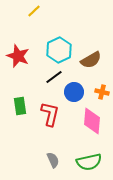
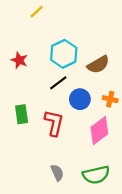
red star: (18, 56) -> (19, 60), size x0.7
pink diamond: (92, 121) -> (99, 131), turned 48

